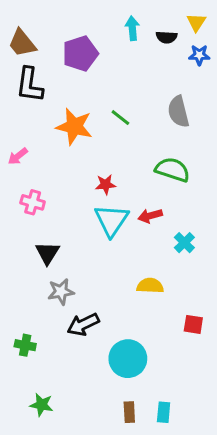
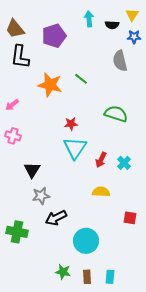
gray semicircle: (178, 112) -> (120, 61), moved
pink cross: (33, 202) -> (13, 136), moved
red arrow: (150, 216) -> (101, 160), moved, turned -49
green cross: (25, 345) -> (17, 232), size x1.5
green star: (42, 405) -> (63, 272), moved

